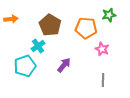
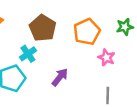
green star: (109, 15) -> (125, 27), moved
orange pentagon: (86, 28) -> (87, 32), turned -30

